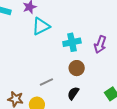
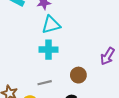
cyan cross: (72, 42) -> (48, 50), moved

